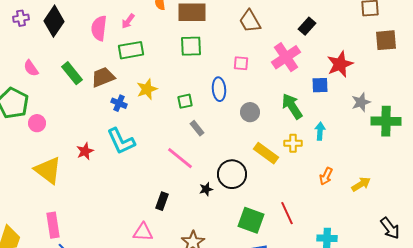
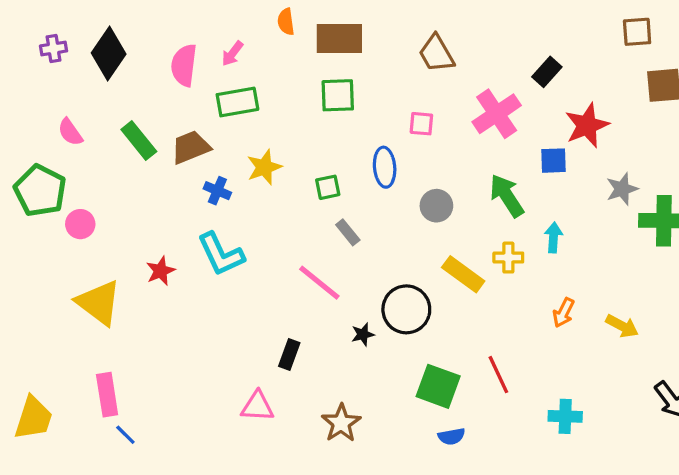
black rectangle: (307, 26) -> (547, 72), moved
yellow arrow: (361, 184) -> (622, 326), turned 60

